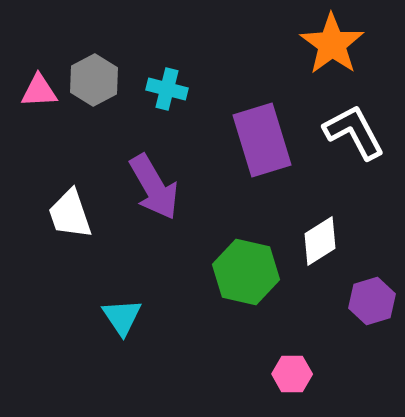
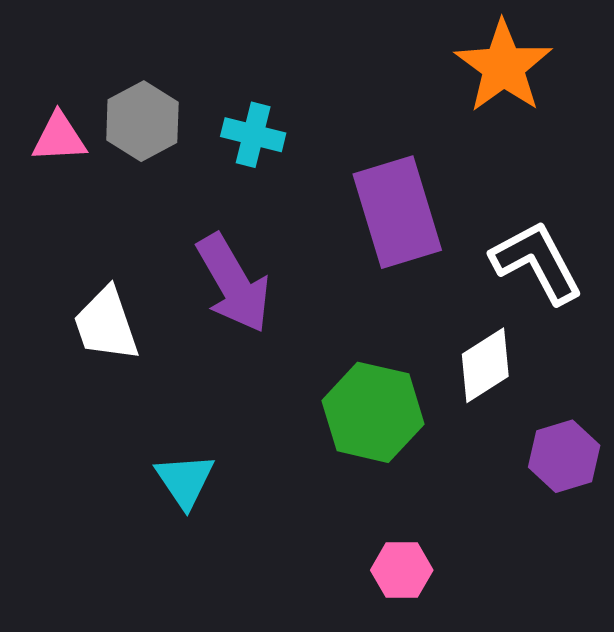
white L-shape: (354, 132) -> (537, 262), moved
pink hexagon: (292, 374) -> (402, 570), moved

